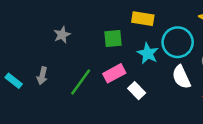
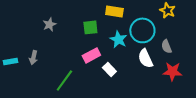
cyan rectangle: (14, 81) -> (10, 61), turned -48
green line: (81, 82) -> (64, 80), moved

